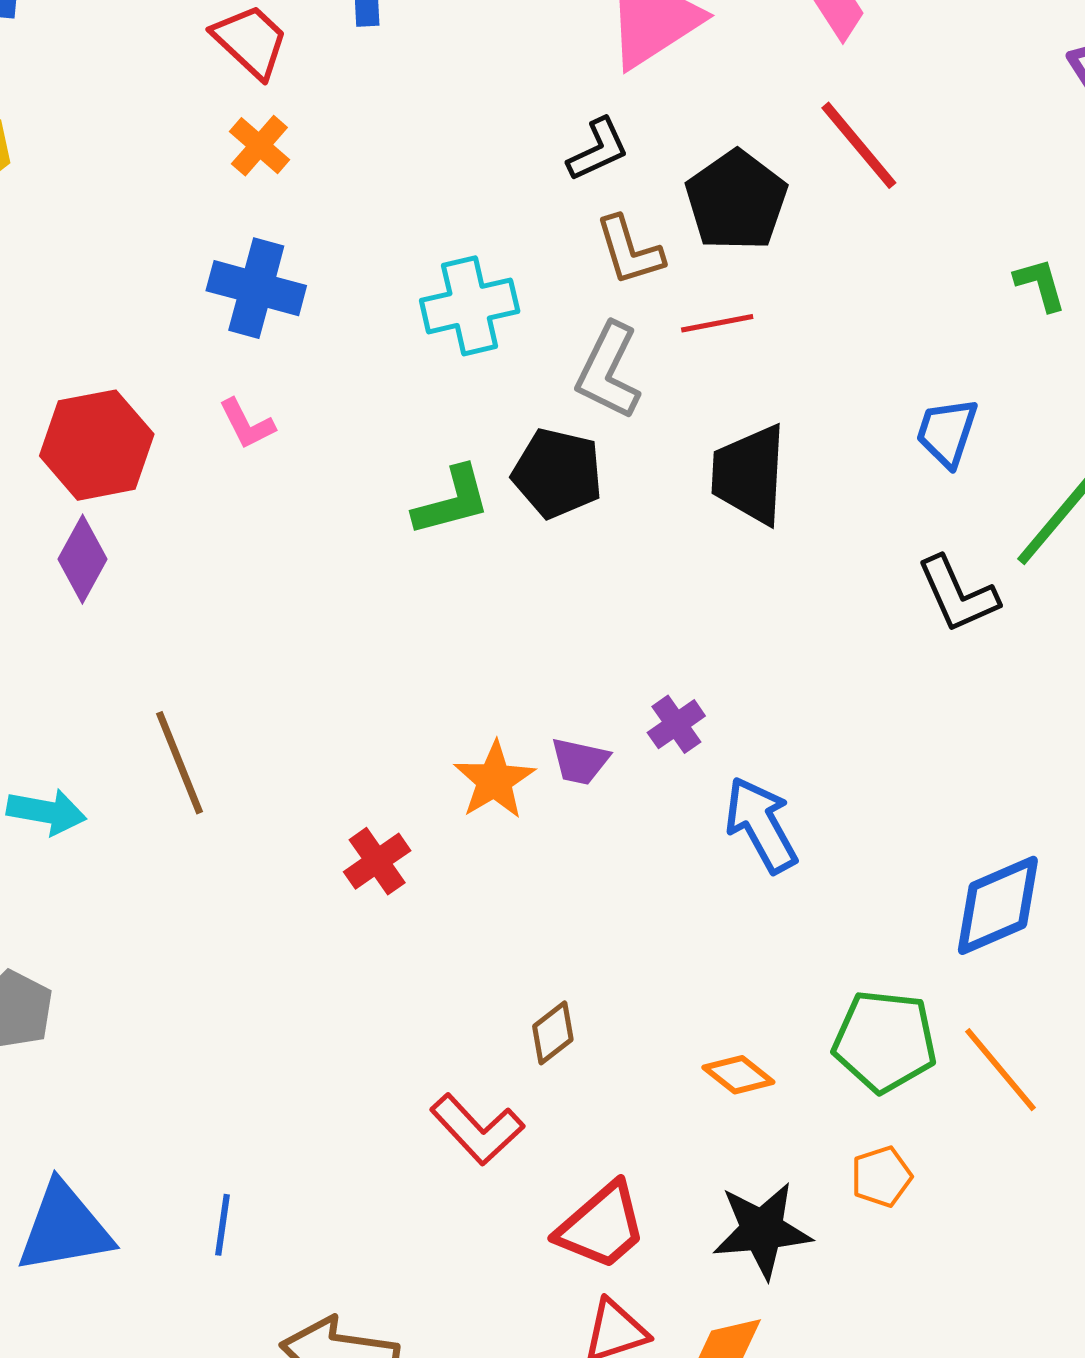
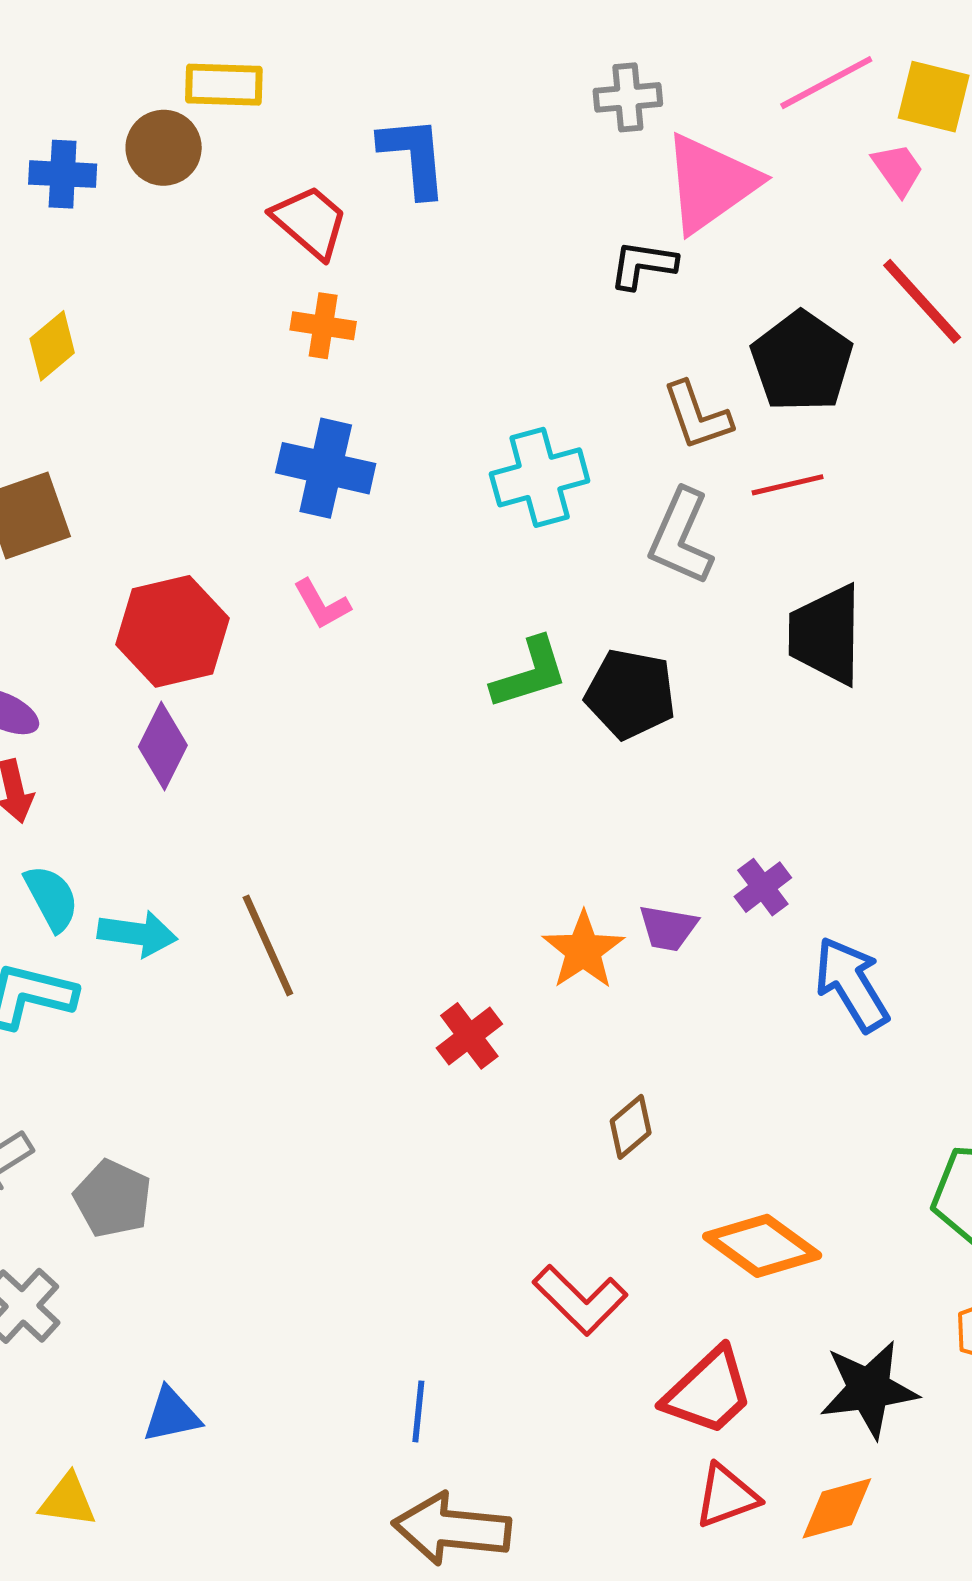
orange cross: (259, 146) -> (323, 326), turned -30
black L-shape: (598, 150) -> (643, 265), moved, turned -144
black pentagon: (557, 473) -> (630, 694), moved
cyan arrow: (46, 812) -> (137, 934), moved
brown diamond: (553, 1033) -> (631, 1127), moved
orange diamond: (738, 1075) -> (762, 1246), moved, size x1.6
blue line: (223, 1225) -> (418, 1411), moved
blue triangle: (64, 1228) -> (172, 1415), size x0.6

